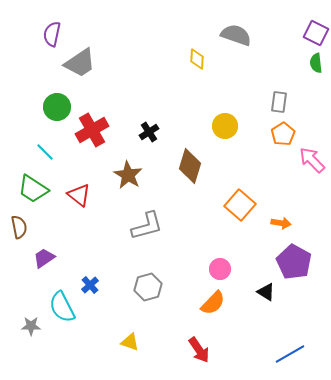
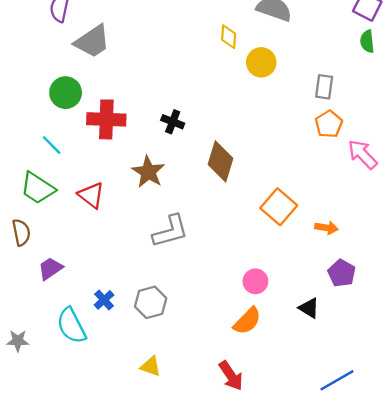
yellow circle: (225, 126) -> (261, 62), moved
red cross: (92, 130) -> (106, 119), turned 32
black cross: (149, 132) -> (173, 122), turned -36
purple pentagon: (294, 262) -> (342, 273), size x0.7
gray hexagon: (148, 287) -> (151, 302), moved
gray star: (31, 326) -> (18, 341), moved

